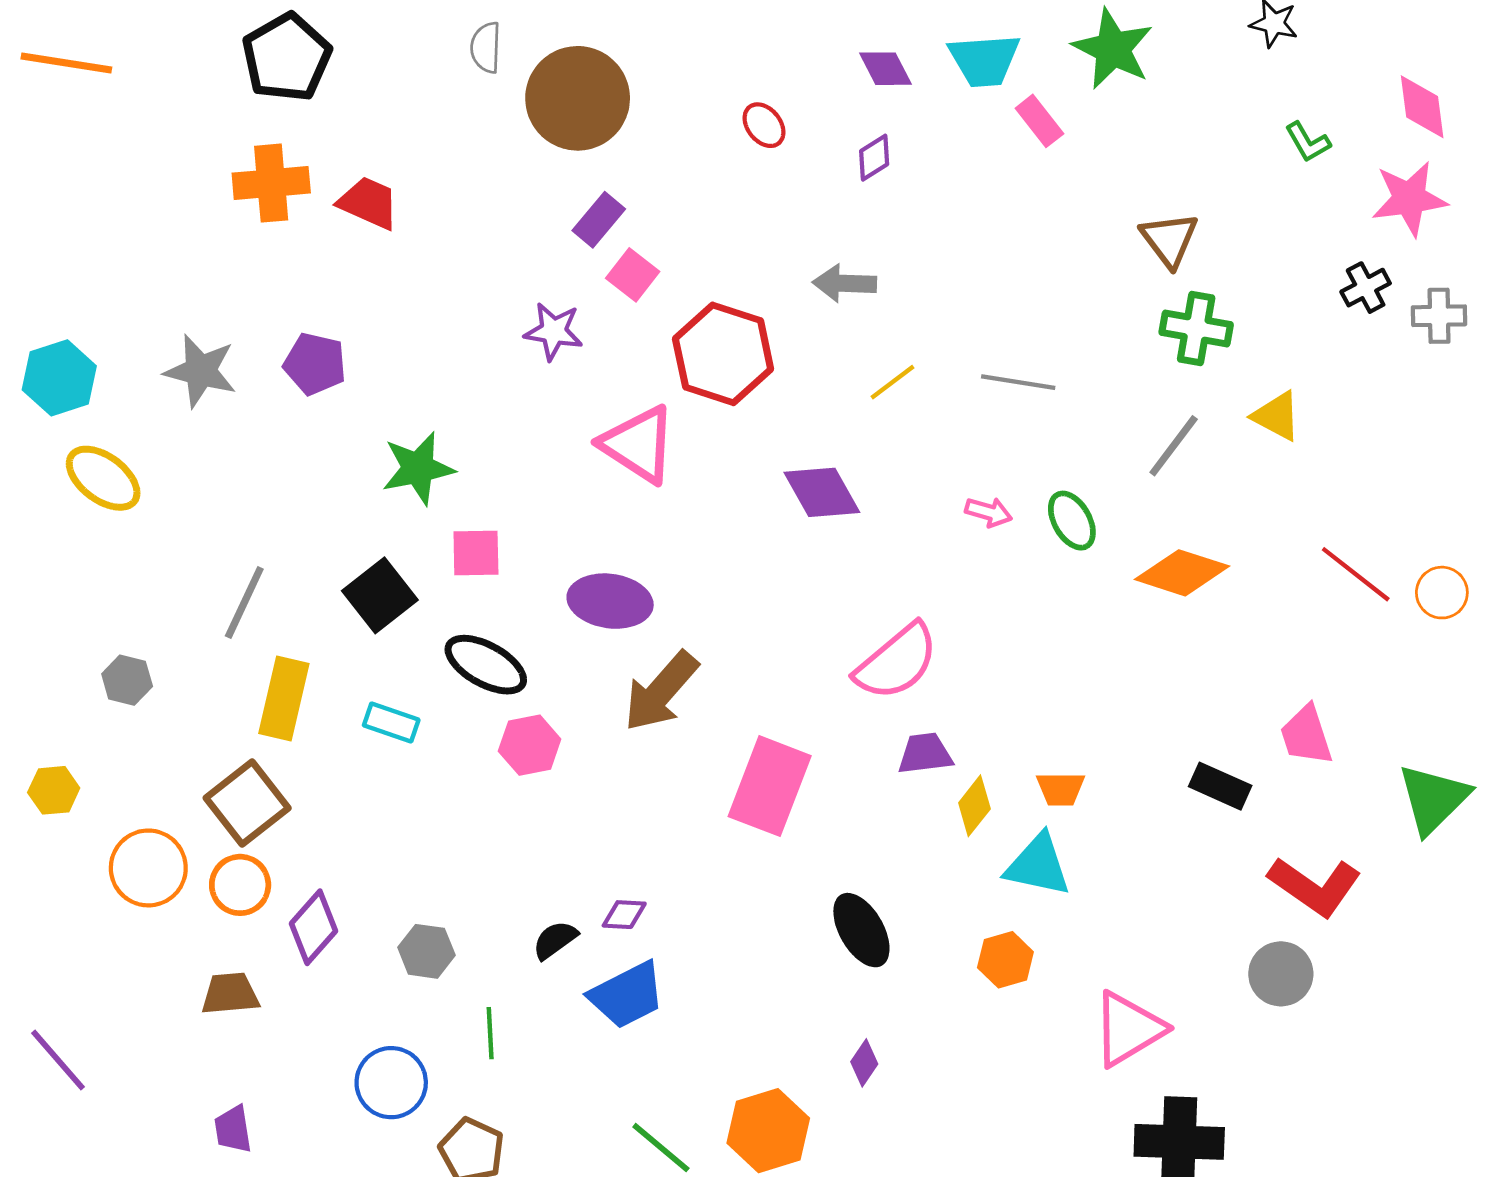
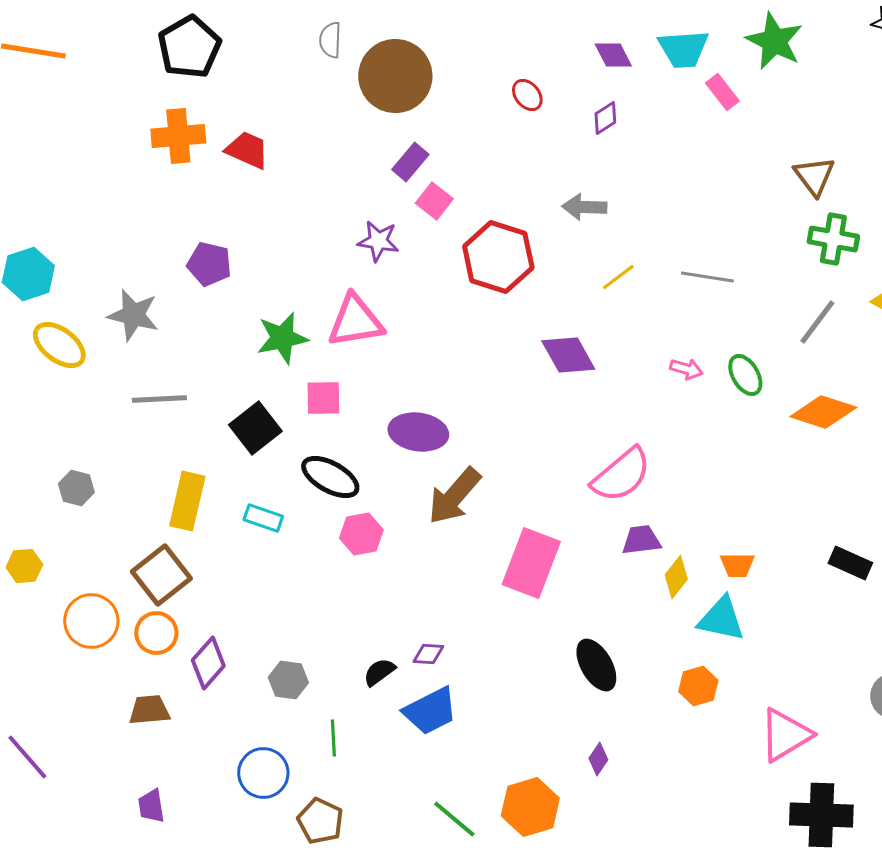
gray star: (201, 371) -> (133, 315), moved
pink triangle: (638, 444) -> (355, 321), moved, turned -42
gray line: (244, 602) -> (159, 399), moved, turned 62

